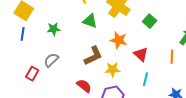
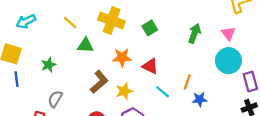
green square: (150, 21) -> (150, 28), turned 32
orange line: (172, 57) -> (187, 82), moved, turned 32
cyan line: (146, 79) -> (163, 92), turned -48

